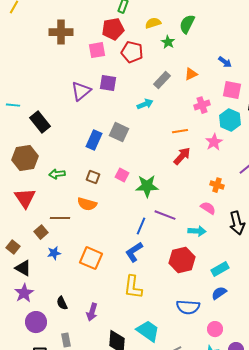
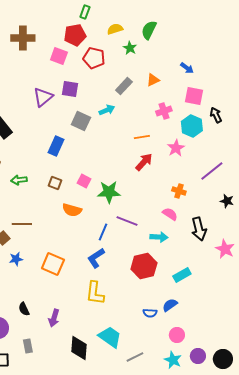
pink square: (97, 50) -> (59, 56), turned 30
gray square: (119, 132) -> (81, 121), moved
orange semicircle: (87, 204) -> (72, 210), moved
blue semicircle: (219, 293) -> (170, 305), moved
blue semicircle: (188, 307) -> (150, 313), size x0.6

